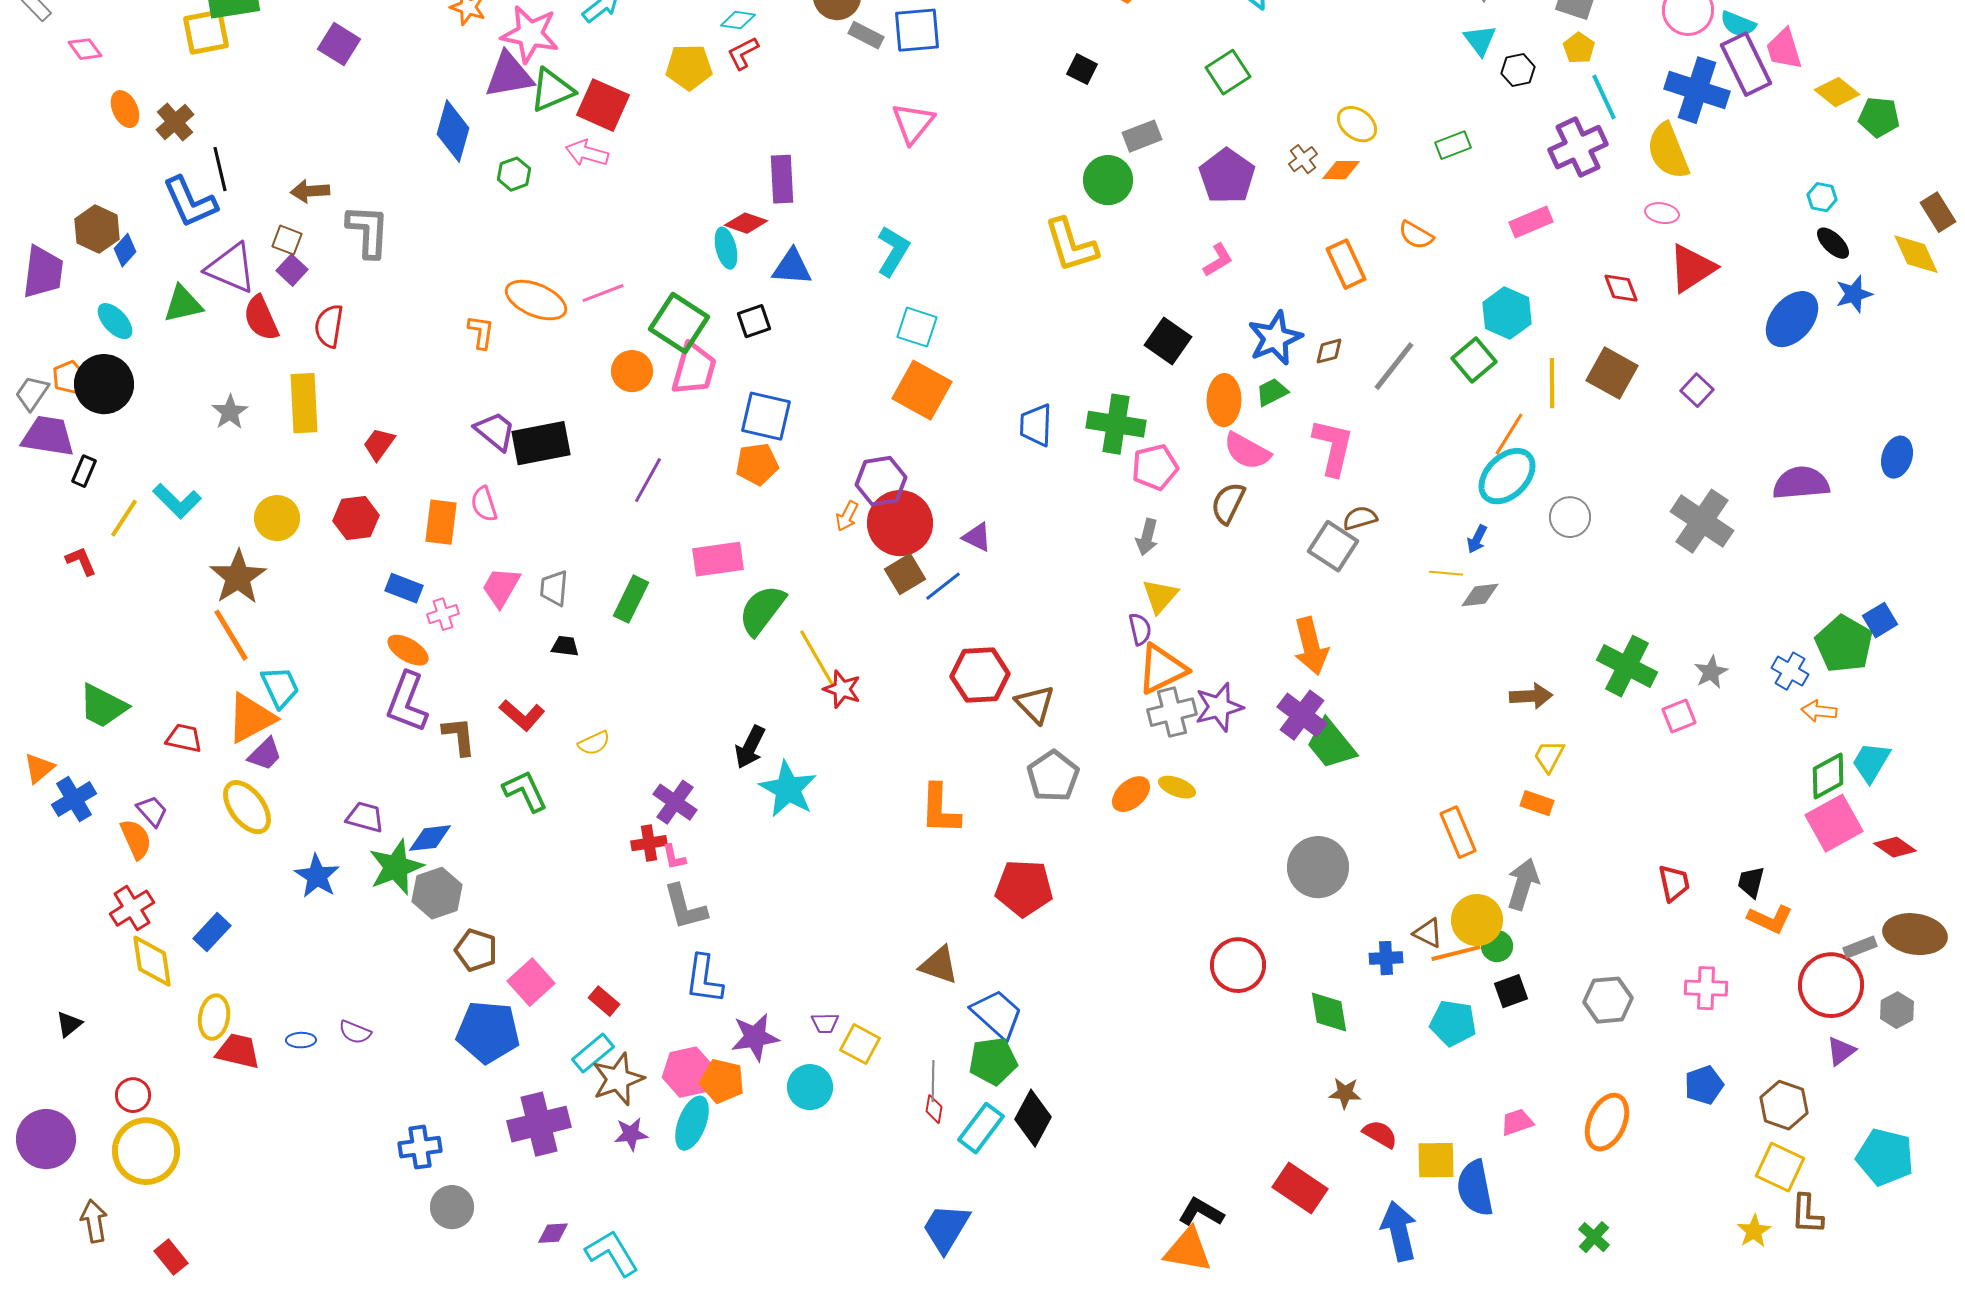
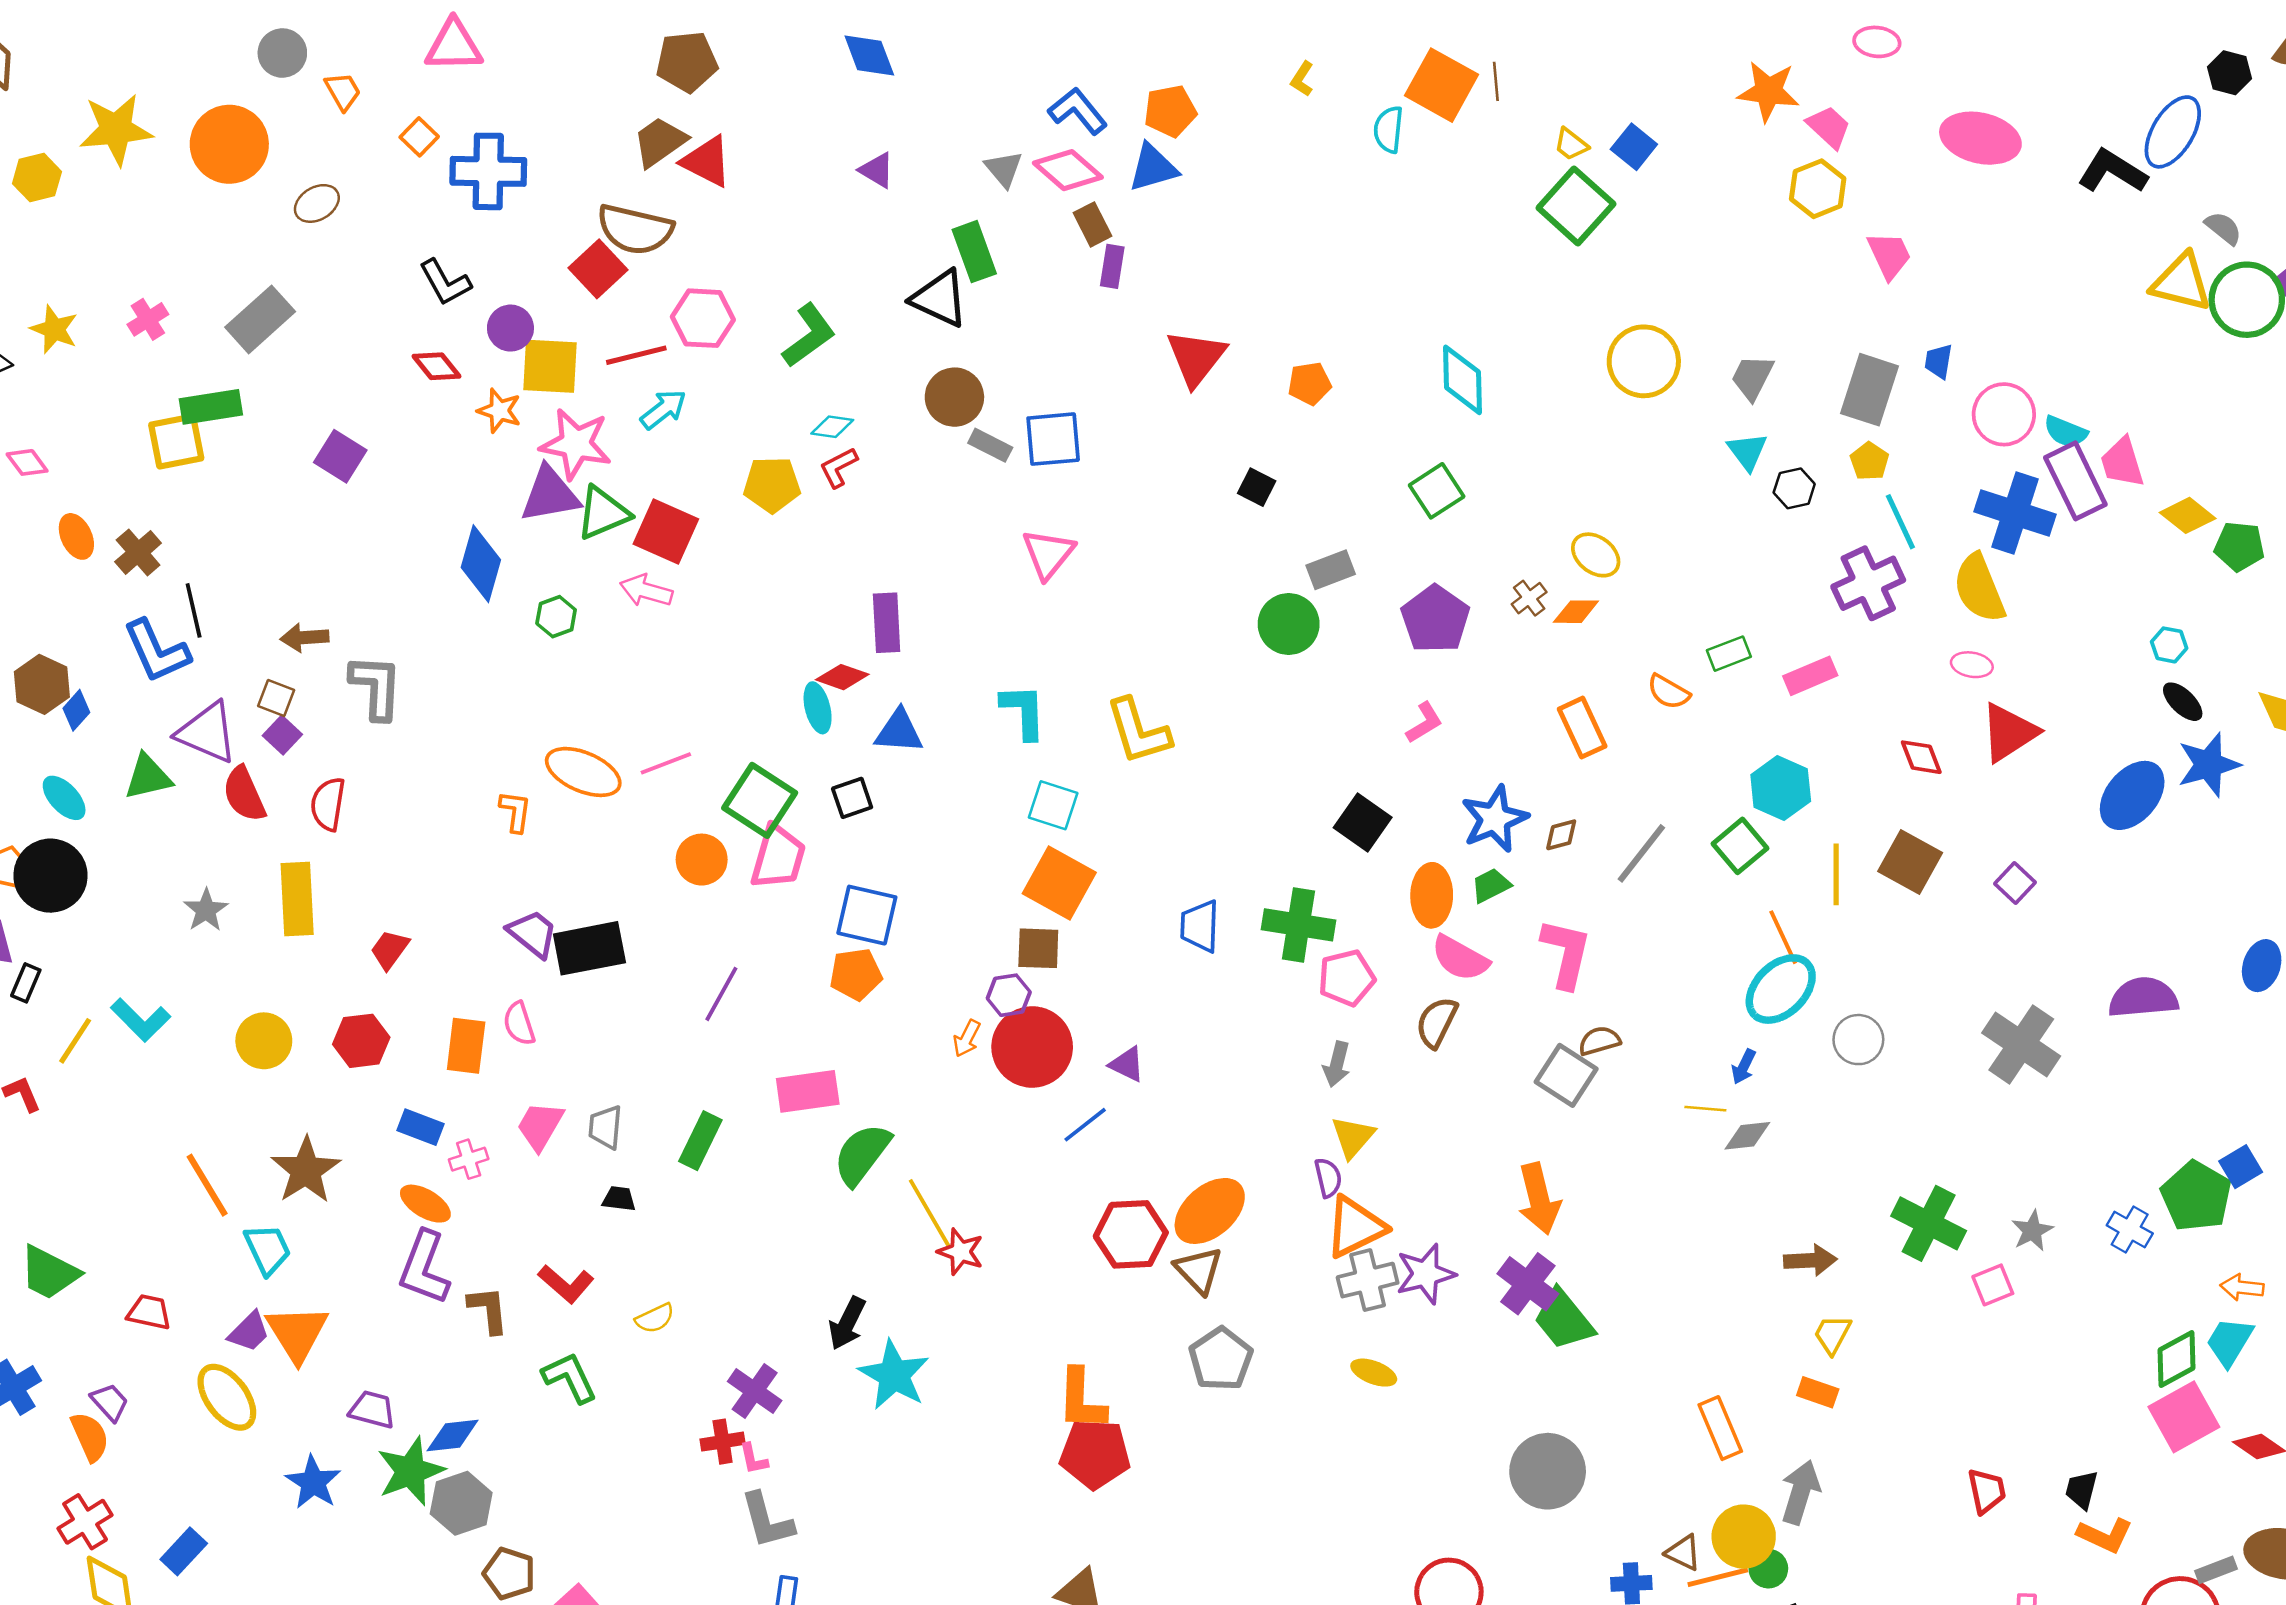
green rectangle: (1453, 145) -> (1729, 654), moved
yellow L-shape: (1071, 245) -> (1138, 731), moved
cyan L-shape: (893, 251) -> (1023, 712), turned -33
blue star: (1854, 294) -> (2209, 765), size x1.4
orange line: (1509, 434) -> (1783, 937), turned -57
purple hexagon: (881, 481) -> (1009, 995), size x0.7
brown square: (905, 574) -> (1038, 948), moved, turned 33
brown star: (238, 577) -> (306, 1170), moved
orange arrow: (1819, 711) -> (2242, 1287), moved
orange triangle: (251, 718) -> (297, 1333), moved, turned -34
orange ellipse: (1131, 794) -> (1210, 1211), moved, size x1.5
red pentagon: (1024, 888) -> (1095, 1454), moved

